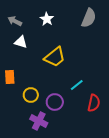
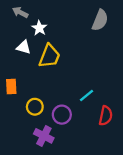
white star: (47, 19) -> (39, 28), moved
gray arrow: (15, 21) -> (20, 12), moved
yellow trapezoid: (55, 57) -> (49, 56), moved, turned -30

